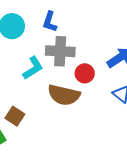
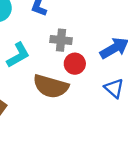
gray cross: (60, 51) -> (61, 40), moved, size x0.7

